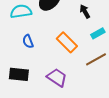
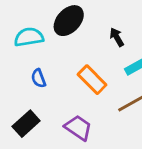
black rectangle: (19, 74) -> (26, 124), turned -48

